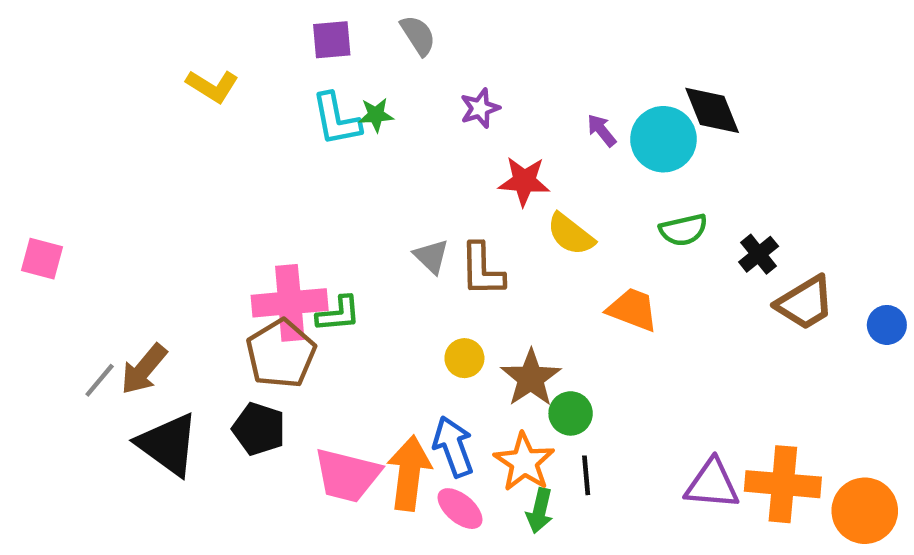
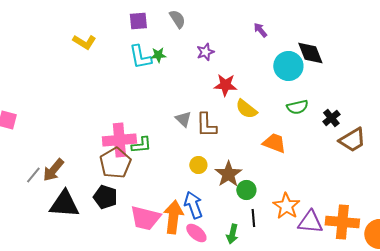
purple arrow: (602, 130) -> (260, 30), moved
black triangle: (168, 444) -> (64, 204), turned -32
orange star: (524, 462) -> (286, 206), moved

